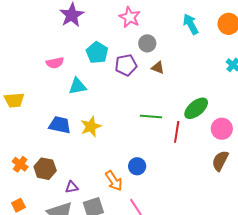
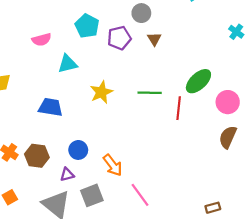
brown triangle: (158, 68) -> (154, 39), turned 40
yellow star: (91, 126) -> (101, 92), moved
blue circle: (137, 166) -> (78, 150), moved

